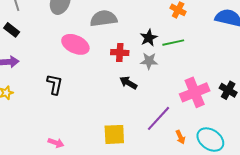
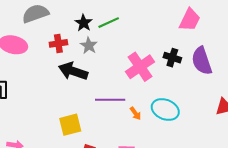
gray star: (149, 61) -> (89, 46), turned -30
black arrow: (128, 83) -> (73, 71), size x1.6
purple line: (158, 118) -> (110, 100), turned 60

